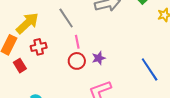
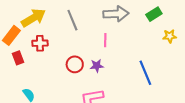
pink line: (77, 42) -> (105, 40), moved
blue line: (150, 69) -> (145, 73), moved

